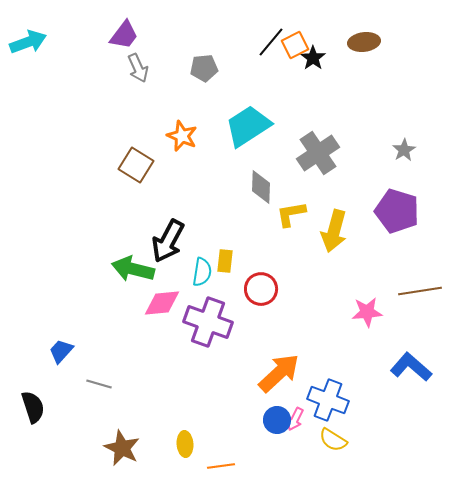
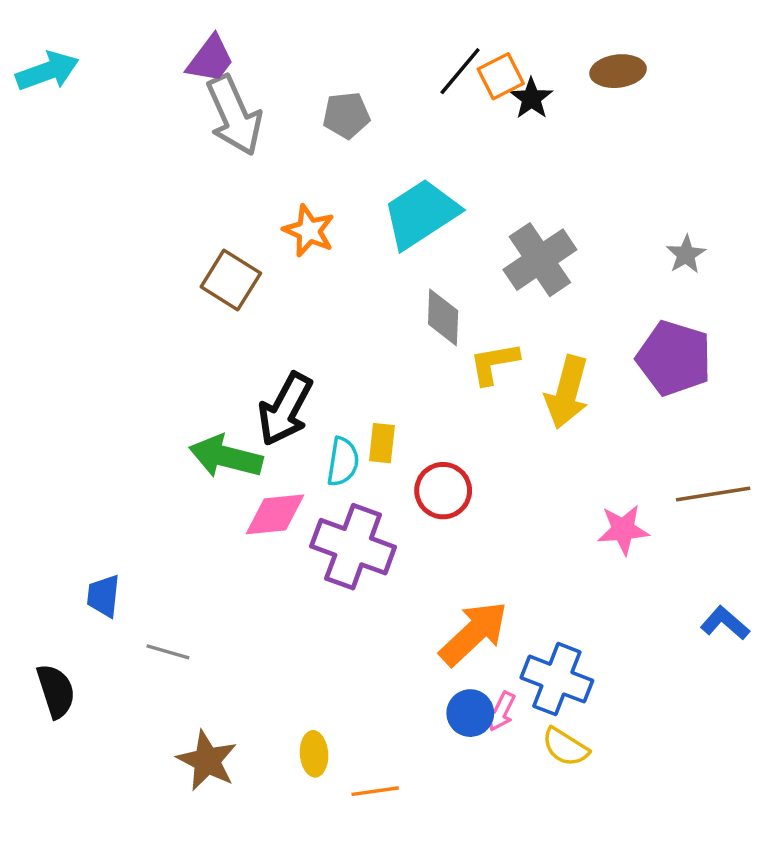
gray arrow: (138, 68) -> (234, 115), size x1.6
blue trapezoid: (61, 351) -> (103, 596), turned -36
blue L-shape: (411, 367) -> (725, 623), moved, size x0.7

